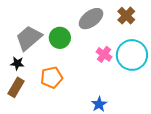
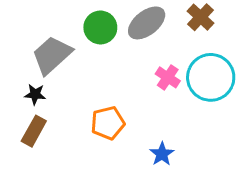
green circle: (60, 38) -> (100, 27), moved
orange pentagon: (52, 77) -> (108, 123), moved

